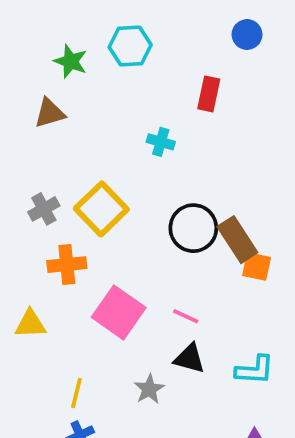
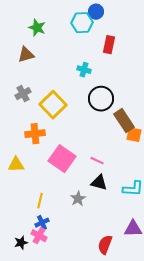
blue circle: (247, 35) -> (96, 12), moved
cyan hexagon: (130, 46) -> (82, 23), moved
gray cross: (44, 209) -> (23, 94), moved
black circle: (193, 228) -> (101, 99), moved

